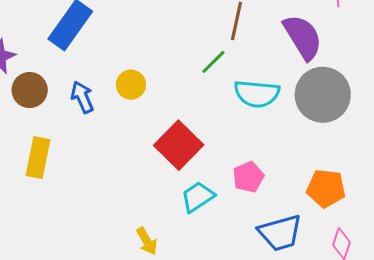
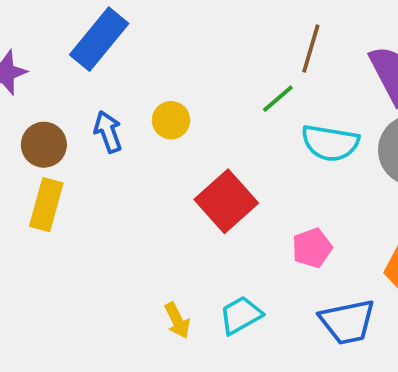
brown circle: (30, 90) -> (44, 145), moved
cyan trapezoid: (198, 197) -> (241, 315), moved

